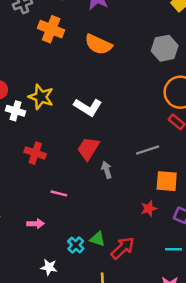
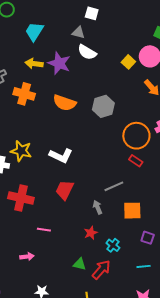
gray hexagon: (165, 48) -> (103, 106), moved
red cross: (35, 153) -> (21, 198), size x1.4
gray arrow: (107, 170) -> (98, 207), moved
red star: (149, 209) -> (91, 233), moved
cyan cross: (76, 245) -> (113, 245), moved

